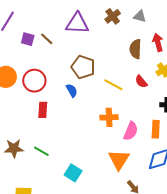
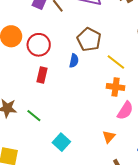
blue semicircle: (72, 90) -> (74, 61), turned 32
orange cross: (109, 117) -> (116, 87), moved
orange triangle: (119, 160) -> (109, 137), size x0.6

